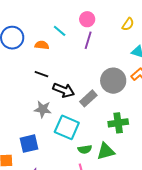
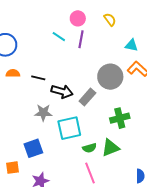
yellow semicircle: (128, 24) -> (110, 20), moved, turned -64
cyan line: (60, 31) -> (59, 37), moved
orange semicircle: (42, 45) -> (13, 73), moved
cyan square: (67, 127) -> (69, 128), turned -30

